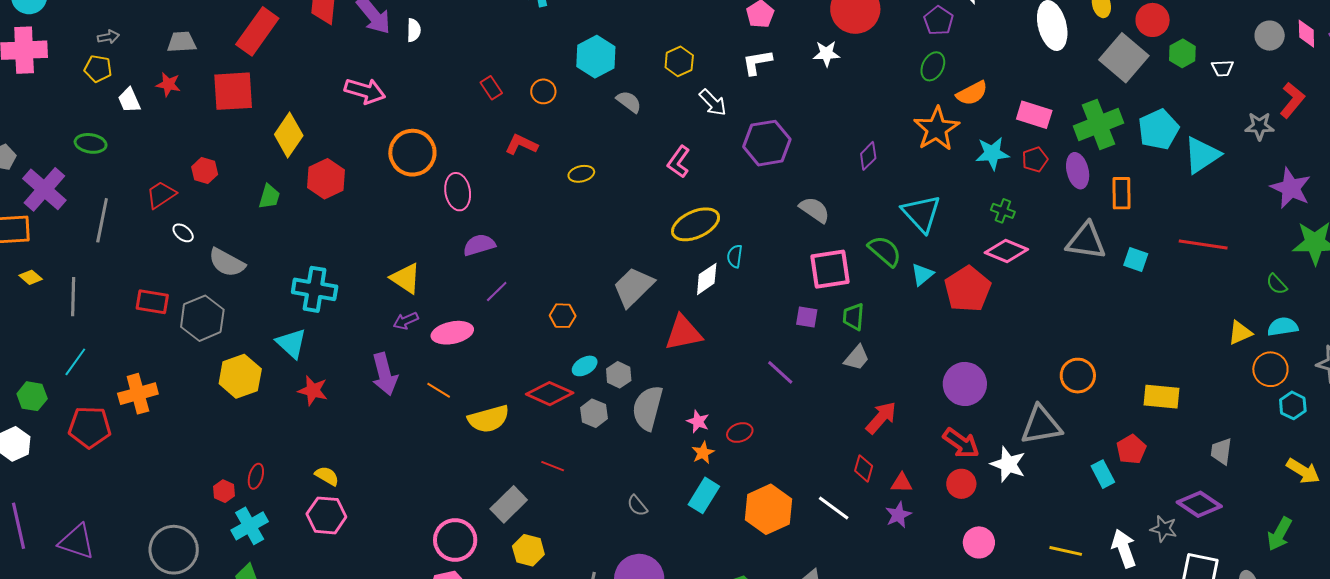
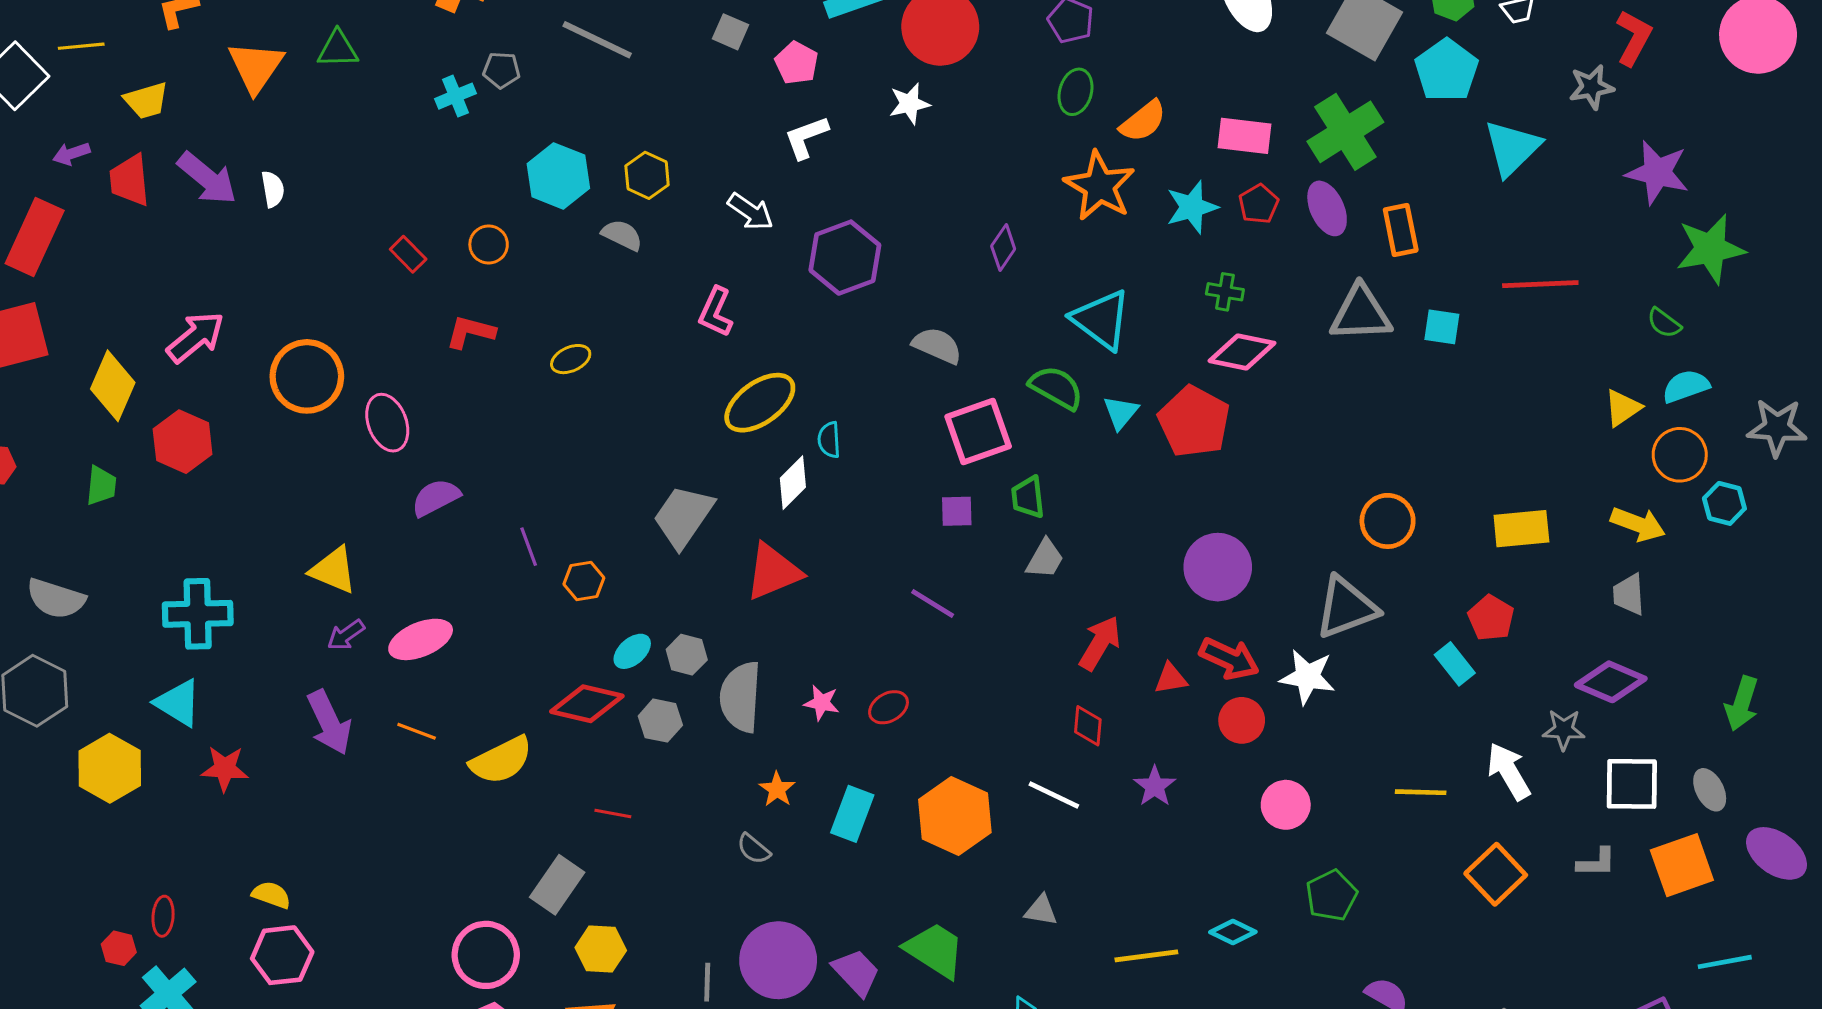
yellow hexagon: (679, 61) -> (647, 175), moved
pink arrow: (365, 91) -> (196, 337), moved, turned -45
cyan pentagon: (1159, 129) -> (1446, 70), moved
purple line: (497, 291) -> (529, 547), moved, turned -55
orange star: (703, 453) -> (777, 789), moved
yellow arrow: (1303, 471) -> (1638, 524), moved
red triangle: (902, 483) -> (1171, 679), moved

